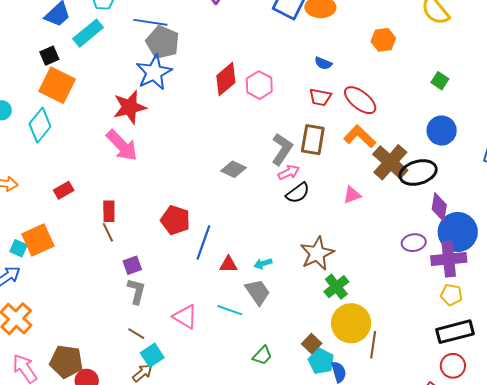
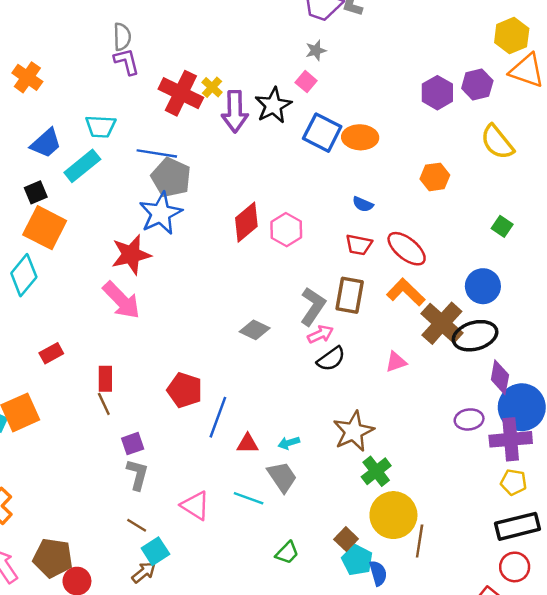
blue circle: (442, 131) -> (483, 286), moved

